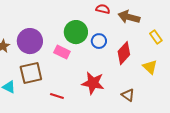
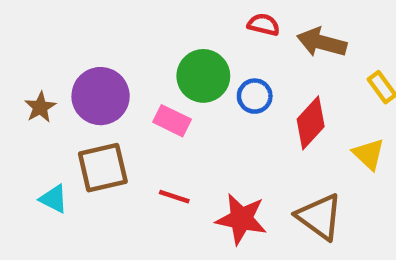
red star: (93, 83) -> (241, 219), moved
brown triangle: (128, 95) -> (319, 217), size x1.6
red line: (57, 96) -> (174, 197), moved

